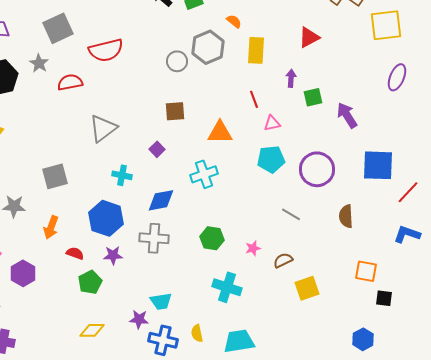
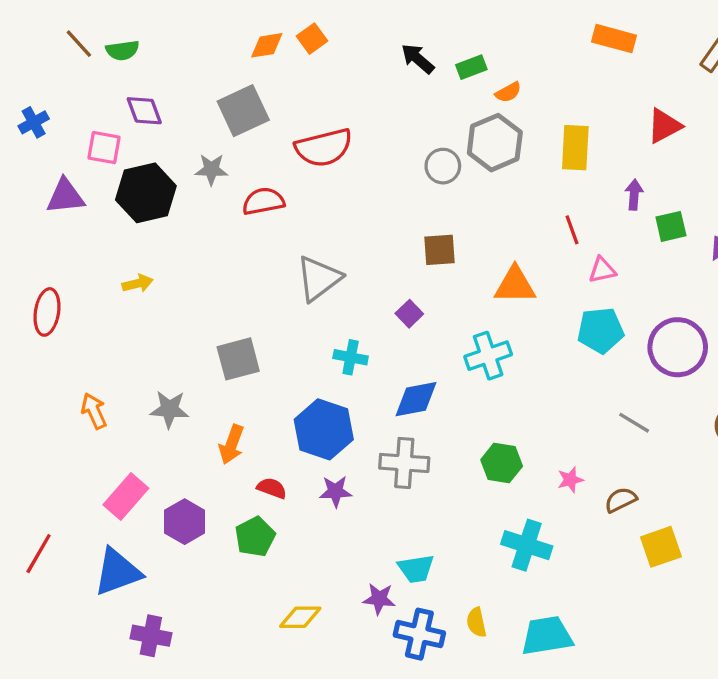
orange semicircle: (234, 21) -> (508, 92), moved, turned 112
gray star: (39, 63) -> (211, 169), turned -30
green pentagon: (90, 282) -> (255, 537), moved

